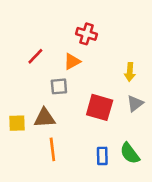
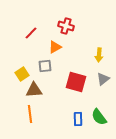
red line: (35, 56) -> (31, 33), moved
yellow square: (17, 123) -> (22, 74), moved, turned -32
orange line: (52, 149) -> (30, 114), moved

